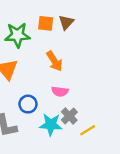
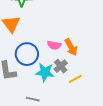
orange arrow: (54, 61) -> (71, 47), moved
blue circle: (28, 104) -> (27, 54), size x1.5

